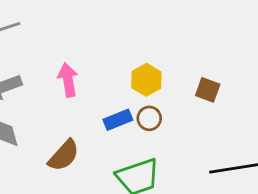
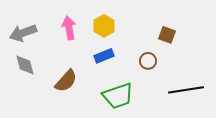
yellow hexagon: (146, 80) -> (104, 26), moved
brown circle: (149, 118) -> (148, 61), moved

